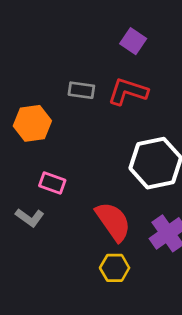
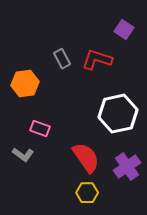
purple square: (133, 41) -> (124, 30), moved
gray rectangle: (81, 90) -> (62, 59), turned 54

